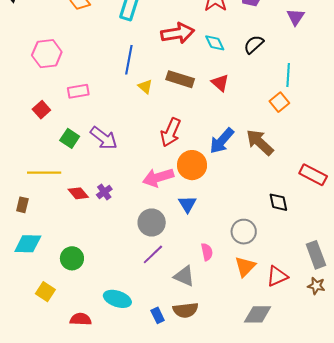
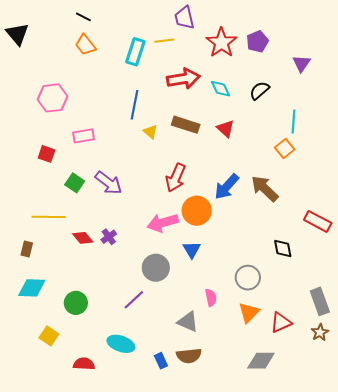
red square: (41, 110) -> (47, 154), turned -30
purple line: (153, 254) -> (134, 300), moved
brown star: (316, 286) -> (320, 332), turned 30

